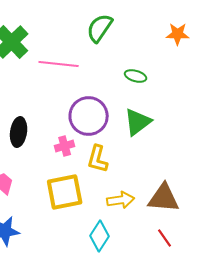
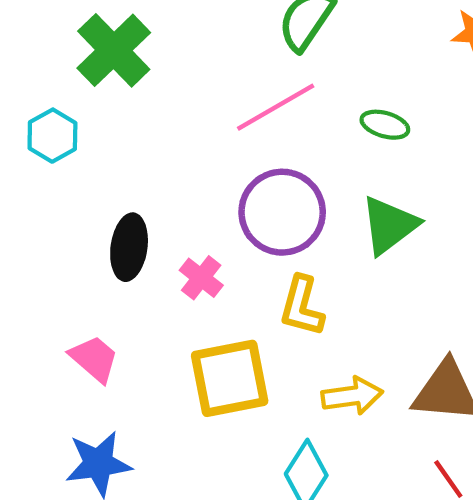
pink line: (59, 64) -> (276, 107), moved, turned -36
pink cross: (65, 146) -> (201, 278), moved, turned -36

